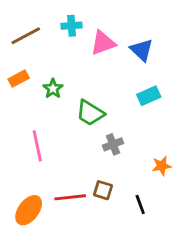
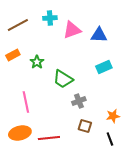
blue triangle: (142, 50) -> (99, 35), turned -42
brown square: (103, 190) -> (85, 126), moved
black line: (140, 204) -> (110, 139), moved
orange ellipse: (29, 210) -> (20, 133), moved, turned 40

